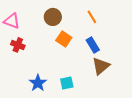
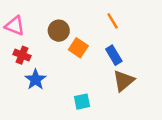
brown circle: (53, 17) -> (59, 31), moved
blue star: (38, 83) -> (35, 80), moved

